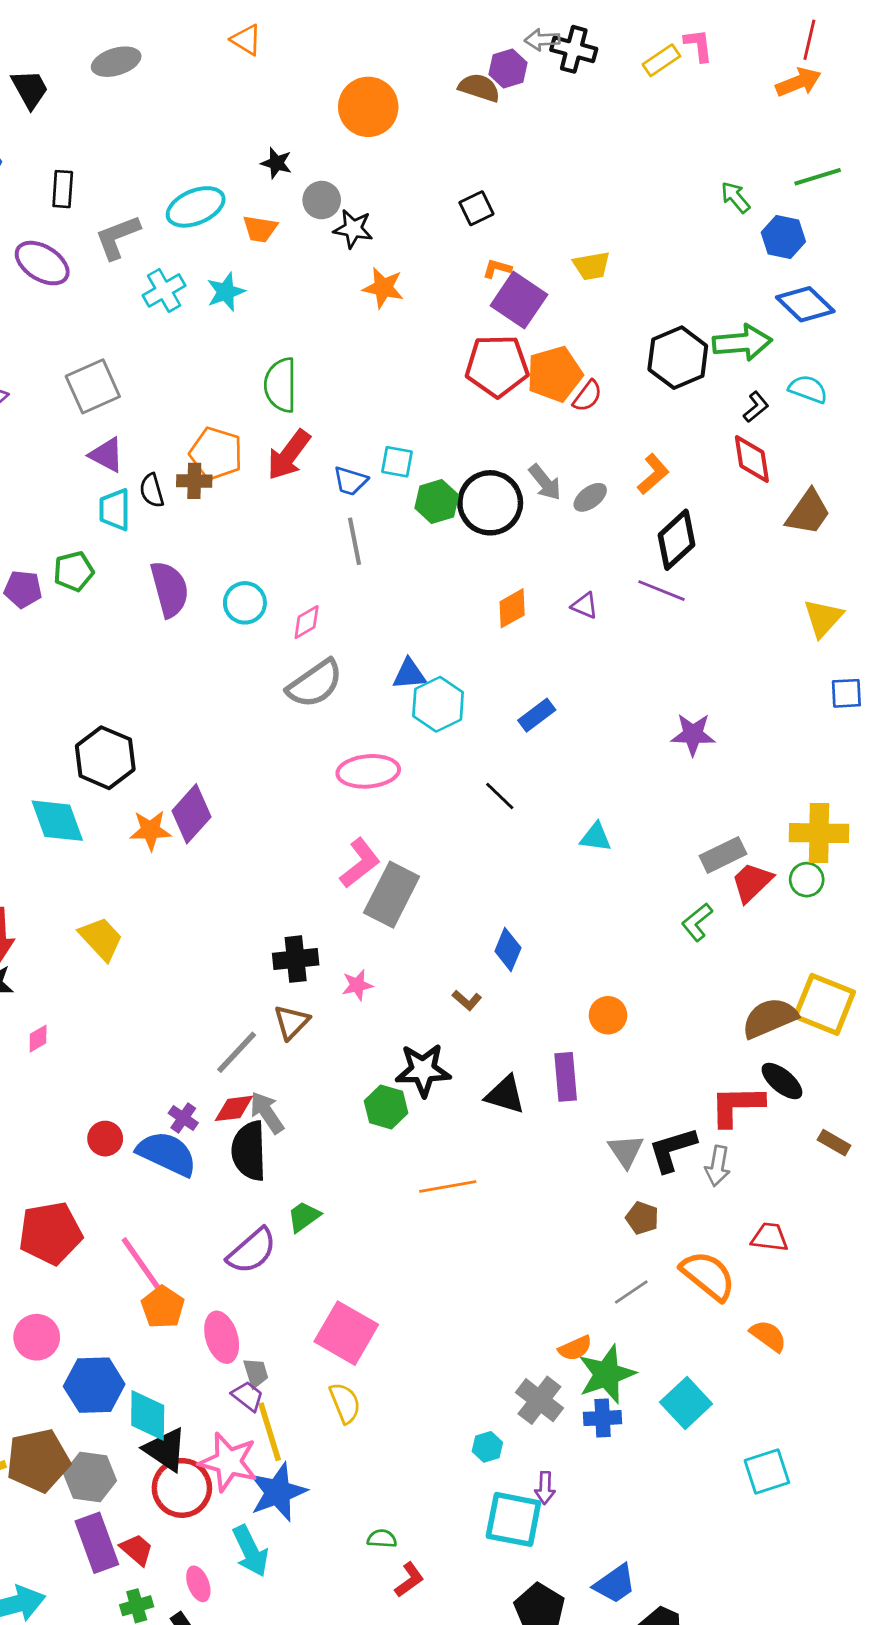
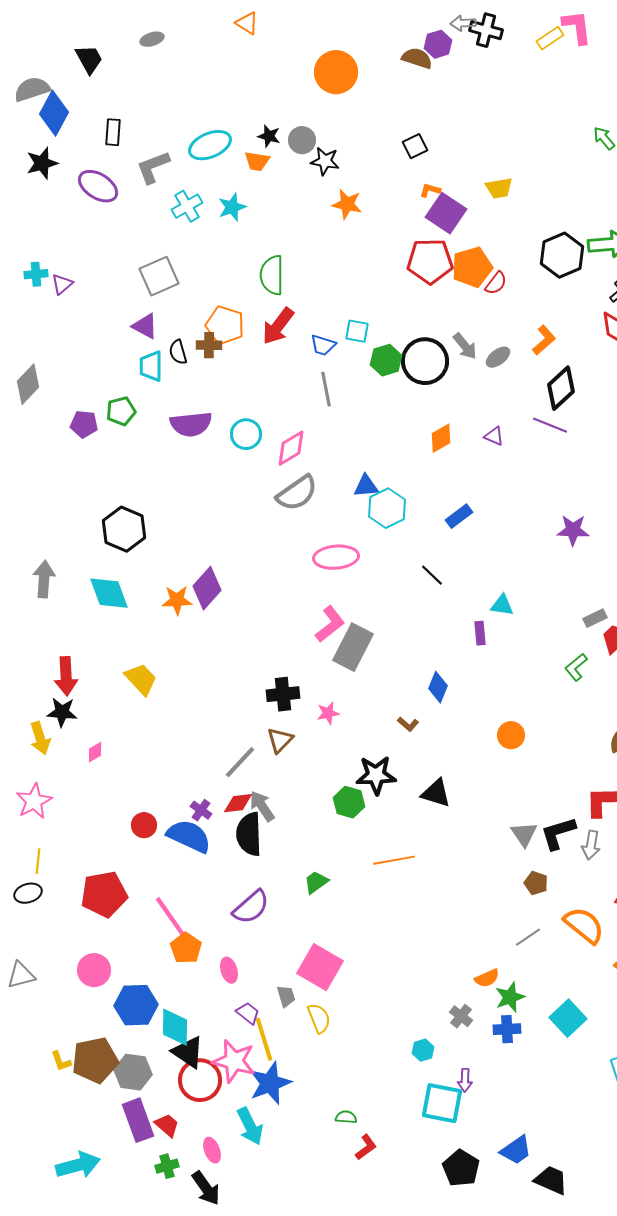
pink L-shape: (698, 45) -> (577, 27), size x1.4
gray ellipse: (116, 62) -> (152, 39), size x0.7
black star: (276, 163) -> (269, 136), moved
gray square: (93, 386) -> (159, 276), moved
purple semicircle: (170, 589) -> (191, 424), turned 99
pink diamond: (307, 622) -> (291, 448), size x1.4
black hexagon: (105, 758) -> (124, 529), moved
gray rectangle: (723, 855) -> (595, 618), size x0.7
purple rectangle: (566, 1077) -> (480, 633), moved, size x0.7
green trapezoid: (304, 1217) -> (316, 882), moved
pink ellipse: (222, 1337) -> (229, 970), size x0.7
gray trapezoid: (256, 1373) -> (286, 996), moved
green star: (607, 1374) -> (510, 997), size x0.7
gray cross: (539, 1400) -> (461, 1016), size x0.7

